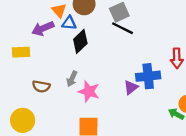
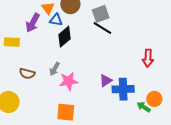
purple arrow: (43, 28) -> (33, 23), turned -42
blue cross: (148, 76) -> (123, 89), moved
pink star: (89, 91) -> (69, 81), turned -30

